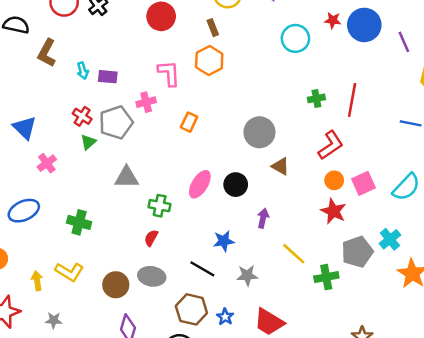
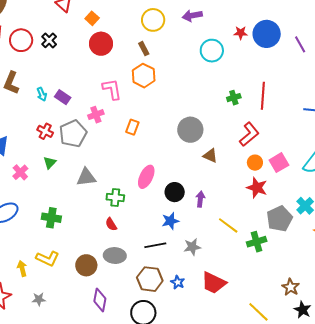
purple rectangle: (108, 77) -> (63, 97), turned 35
green triangle: (88, 142) -> (50, 163), moved
black circle: (236, 185) -> (175, 192), moved
red semicircle: (151, 238) -> (111, 224), turned -56
black line: (202, 269) -> (155, 245), turned -35

